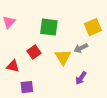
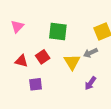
red triangle: (13, 66) -> (21, 61), moved
purple square: (27, 87) -> (36, 84), moved

